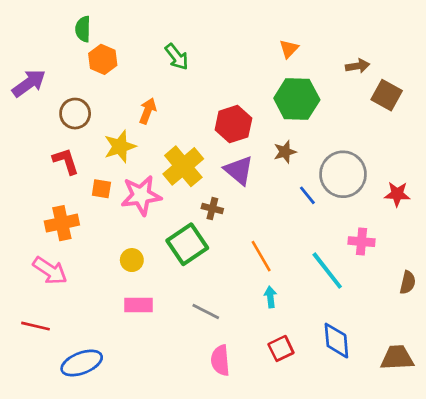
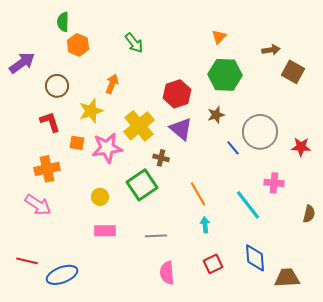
gray line: (206, 312) -> (156, 236), turned -30
red line: (35, 326) -> (27, 261), moved
brown trapezoid: (397, 358) -> (287, 278), moved

